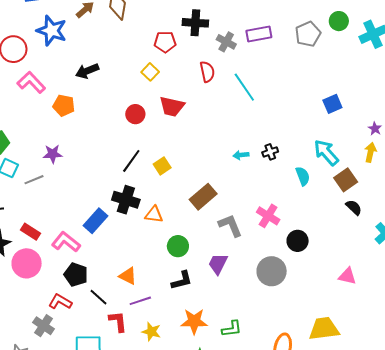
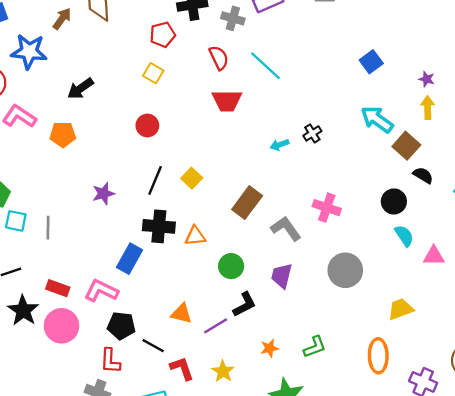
red trapezoid: (172, 106) -> (227, 101), moved
purple star: (53, 154) -> (103, 194), moved
cyan semicircle: (303, 176) -> (404, 236), moved
gray line: (34, 180) -> (48, 228), turned -54
black circle: (298, 241) -> (394, 201), moved
purple line: (140, 301) -> (216, 326), moved
red L-shape: (60, 302) -> (110, 361), turned -105
orange star: (194, 321) -> (269, 348), size x0.6
yellow trapezoid: (324, 329) -> (401, 309), moved, size x0.7
yellow star: (151, 332) -> (223, 371), turned 30

